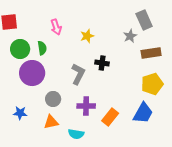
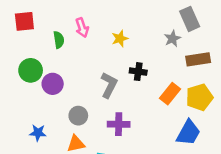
green semicircle: (42, 48) -> (59, 40), moved
green circle: (20, 49) -> (31, 70), moved
purple circle: (32, 73) -> (53, 84), size x0.7
orange rectangle: (110, 117) -> (170, 94), moved

